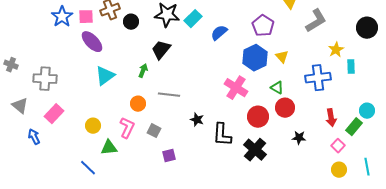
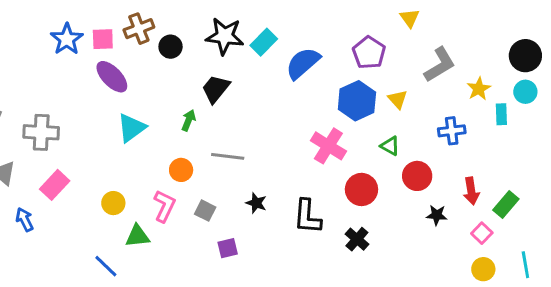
gray L-shape: (316, 21) -> (440, 65), moved
blue semicircle: (219, 33) -> (303, 63), size x1.4
blue cross: (318, 78) -> (452, 131), size x0.7
red circle: (285, 108) -> (417, 176), moved
cyan circle: (367, 111) -> (525, 92), moved
black star: (197, 120) -> (256, 203), moved
black star: (299, 138) -> (437, 215), moved
black cross: (255, 150) -> (357, 239), size x0.7

